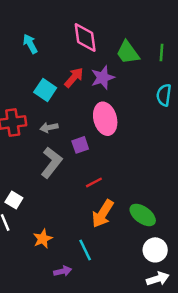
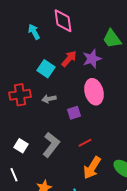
pink diamond: (85, 37) -> (63, 21), moved
gray L-shape: (51, 162) -> (51, 145), moved
white square: (14, 200) -> (21, 146), moved

